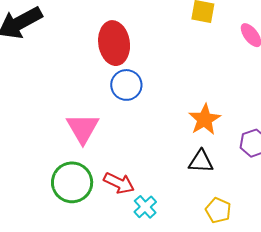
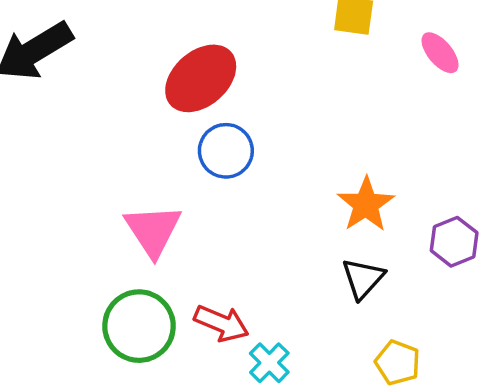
red ellipse: (114, 43) -> (201, 78), turned 60
black triangle: (201, 161) -> (363, 278), turned -48

